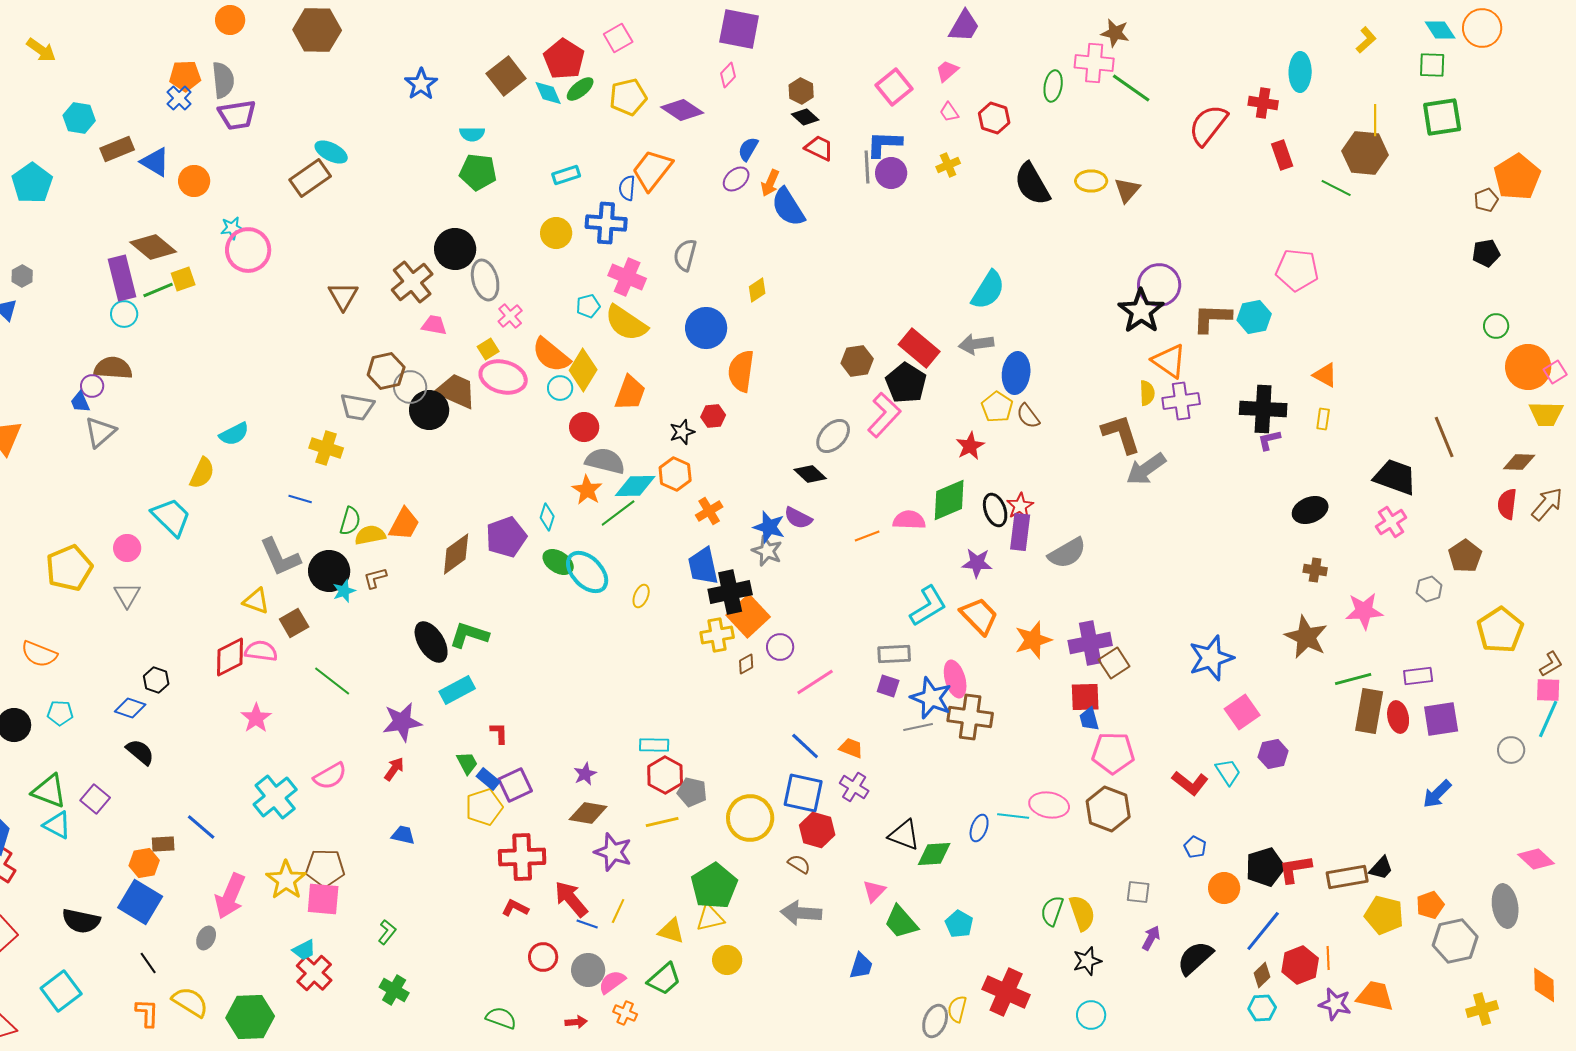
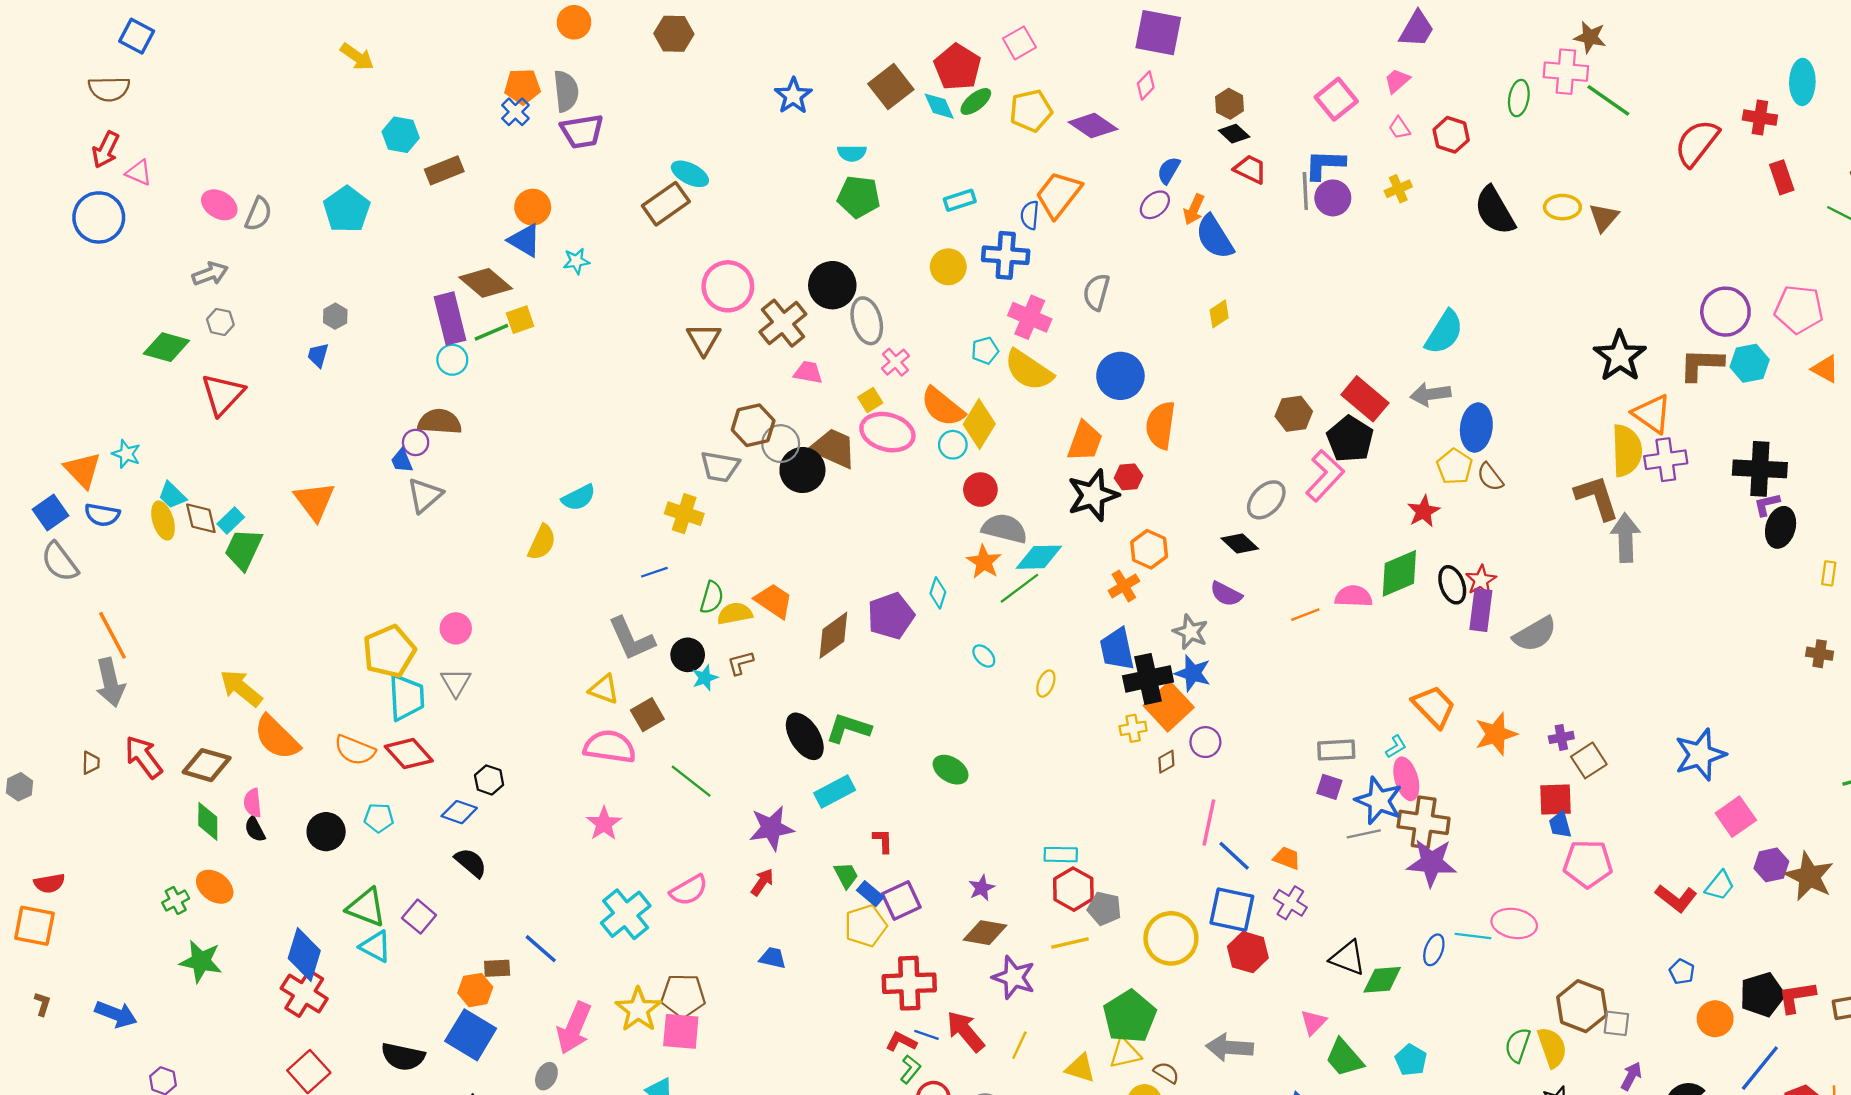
brown hexagon: (317, 30) -> (674, 34), size x0.7
blue triangle: (155, 162) -> (525, 240), moved
pink circle: (248, 250) -> (728, 286), moved
purple circle: (1159, 285) -> (1725, 312), moved
yellow diamond: (757, 290) -> (1219, 314), moved
orange triangle: (1325, 375) -> (1825, 369), moved
orange trapezoid: (630, 393) -> (1085, 441), moved
yellow semicircle: (1147, 393) -> (1627, 450), size x1.8
yellow rectangle: (1323, 419) -> (1829, 573), moved
black star: (682, 432) -> (1093, 495), size x1.8
gray arrow: (1146, 469) -> (1626, 538), turned 123
orange hexagon: (675, 474) -> (1149, 549), moved
blue line: (300, 499) -> (654, 572), turned -35
black ellipse: (1310, 510) -> (1781, 527), moved, turned -52
cyan trapezoid: (171, 517) -> (406, 697), moved, turned 42
orange trapezoid: (404, 524) -> (774, 601), turned -84
blue star: (769, 527) -> (1193, 673), moved
green ellipse: (558, 562) -> (951, 770), moved
purple star: (977, 563) -> (1432, 863), moved, size x1.4
black circle: (329, 571) -> (688, 655), size x0.7
cyan ellipse: (587, 572) -> (984, 656), size x0.5
cyan L-shape: (928, 606) -> (1396, 747), moved, size x0.5
yellow cross: (717, 635) -> (1133, 728), size x0.7
brown star: (1306, 637) -> (1809, 876), moved
purple cross: (1090, 643) -> (1561, 737), size x0.5
pink semicircle: (261, 651) -> (610, 747), size x1.4
red diamond: (230, 657) -> (409, 754), moved, turned 75
pink line: (815, 682) -> (1209, 822), moved, turned -45
cyan trapezoid: (1228, 772) -> (1720, 886), turned 72
brown hexagon: (1108, 809) -> (1582, 1006), moved
brown semicircle: (799, 864) -> (1166, 1073), moved
blue line: (587, 924) -> (926, 1035), moved
green L-shape: (387, 932) -> (910, 1069), moved

